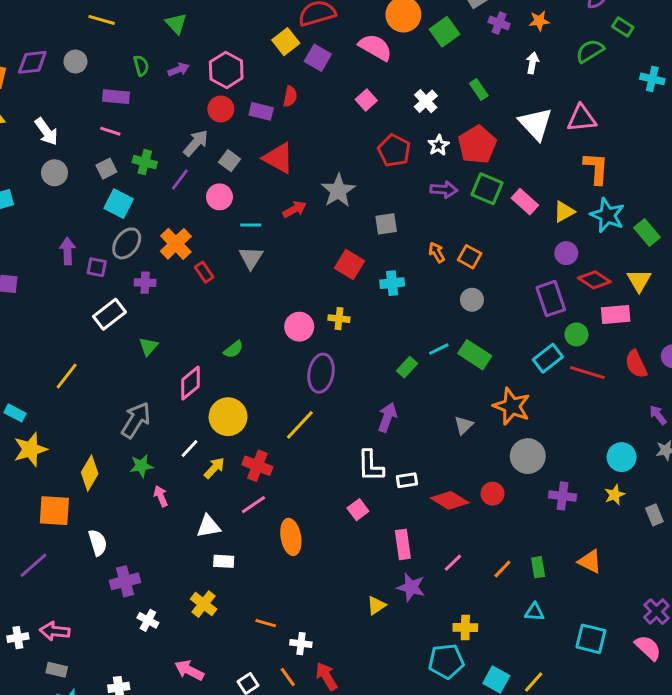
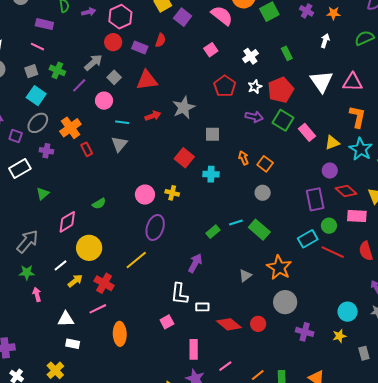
red triangle: (278, 158) -> (147, 80), turned -45

